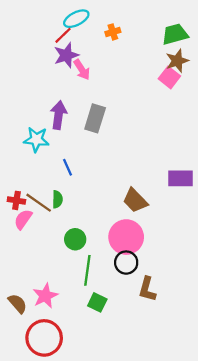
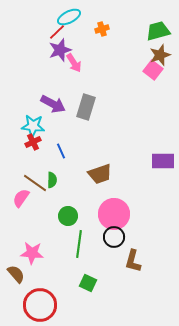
purple arrow: (59, 115) -> (53, 104), turned 110
red cross: (16, 200) -> (33, 142), moved, turned -35
brown trapezoid: (135, 200) -> (100, 174), moved, turned -65
pink star: (45, 296) -> (32, 253), moved, turned 30
green square: (97, 302) -> (88, 283), moved

